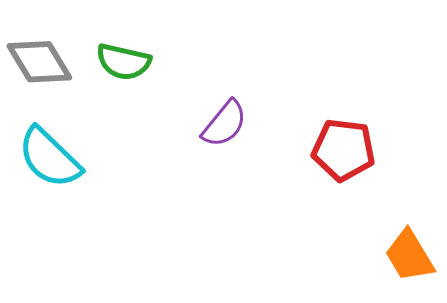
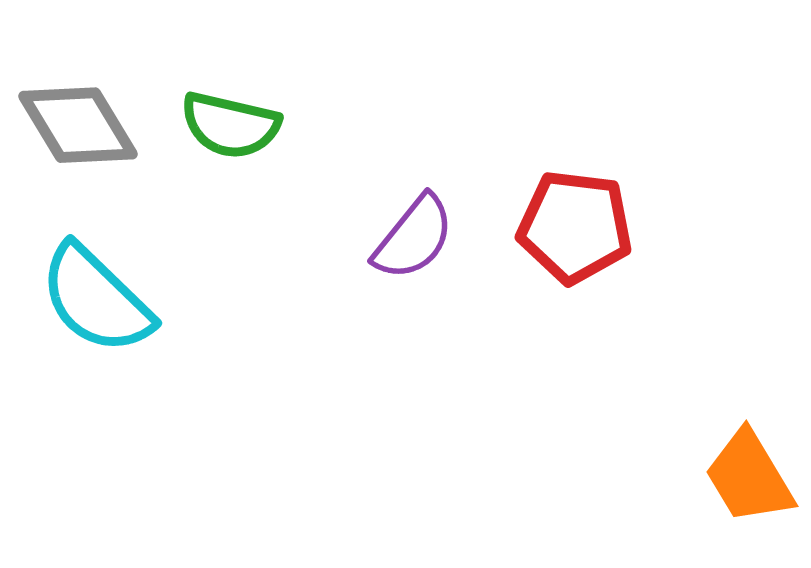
red pentagon: (343, 150) -> (575, 227), moved

